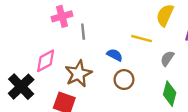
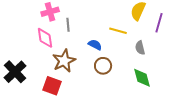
gray semicircle: (167, 58) -> (140, 48), turned -48
pink diamond: (46, 61) -> (45, 38), moved, turned -70
green diamond: (170, 94) -> (142, 78), turned -30

